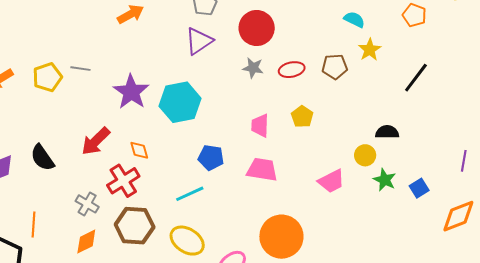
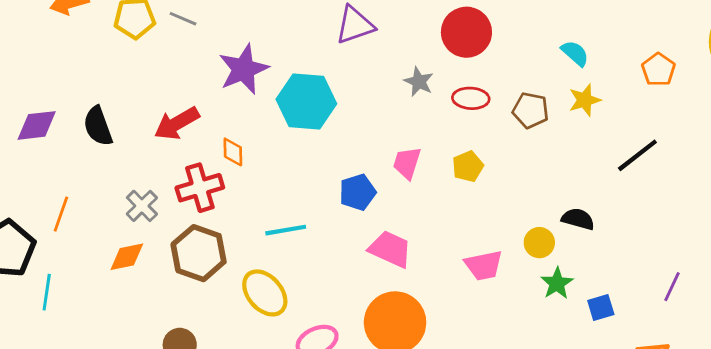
red circle: (257, 28) -> (466, 32), moved
blue pentagon: (211, 157) -> (358, 192), moved, turned 30
pink trapezoid: (262, 170) -> (390, 249), moved

